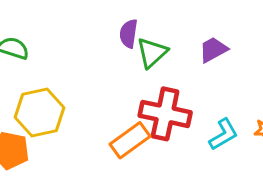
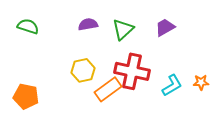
purple semicircle: (129, 34) -> (88, 24), moved, turned 72
yellow hexagon: (39, 112) -> (83, 70), moved, size x0.7

